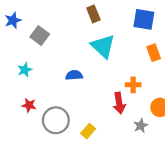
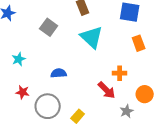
gray square: (40, 35) -> (49, 27), moved
blue semicircle: (74, 75) -> (59, 73), moved
red arrow: (119, 103) -> (107, 90), turned -36

